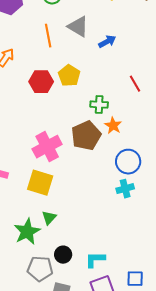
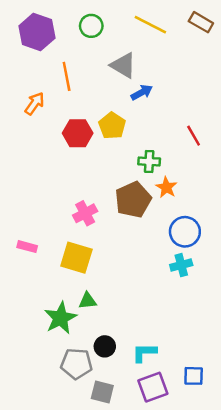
orange line: (48, 36) -> (67, 76), moved
blue arrow: (107, 42) -> (142, 92), moved
pink cross: (47, 147) -> (85, 213), size x0.7
green triangle: (49, 218) -> (88, 301), turned 42

